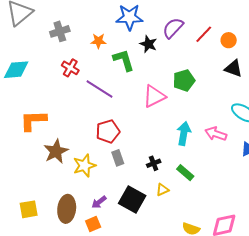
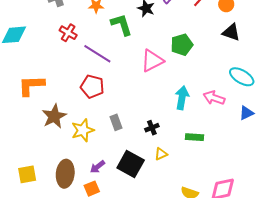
red pentagon: (108, 131) -> (92, 87), moved, turned 30
green rectangle: (185, 173) -> (195, 137), moved, turned -36

